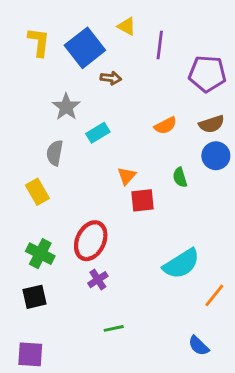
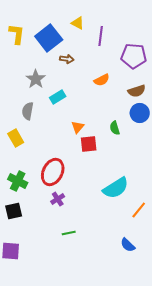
orange semicircle: (165, 126) -> (102, 80), moved

